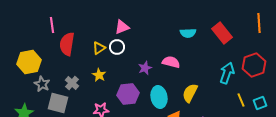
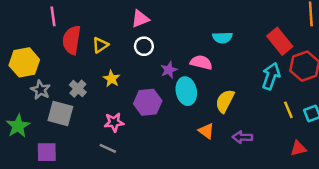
cyan semicircle: (188, 33) -> (222, 38), moved
red rectangle: (222, 33) -> (280, 41), moved
white circle: (117, 47) -> (144, 46), moved
yellow triangle: (99, 48) -> (100, 45), moved
cyan ellipse: (159, 97) -> (186, 91), moved

